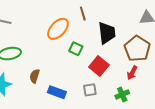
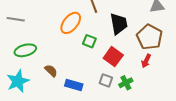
brown semicircle: (35, 76) -> (51, 71), turned 120
gray square: (90, 90) -> (106, 80), turned 32
green cross: (122, 95) -> (126, 83), moved

